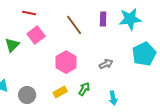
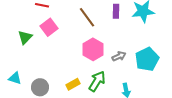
cyan pentagon: (144, 54) -> (147, 59), moved
pink hexagon: (66, 62) -> (93, 49), moved
green arrow: (84, 89) -> (97, 81), size x1.5

